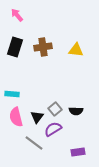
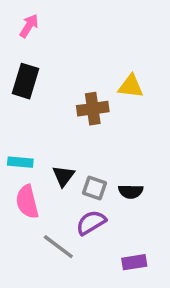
pink arrow: (17, 15) -> (29, 26), turned 72
brown cross: (43, 47) -> (93, 109), moved
gray square: (55, 109) -> (94, 188), turned -32
black triangle: (37, 117) -> (63, 176), moved

